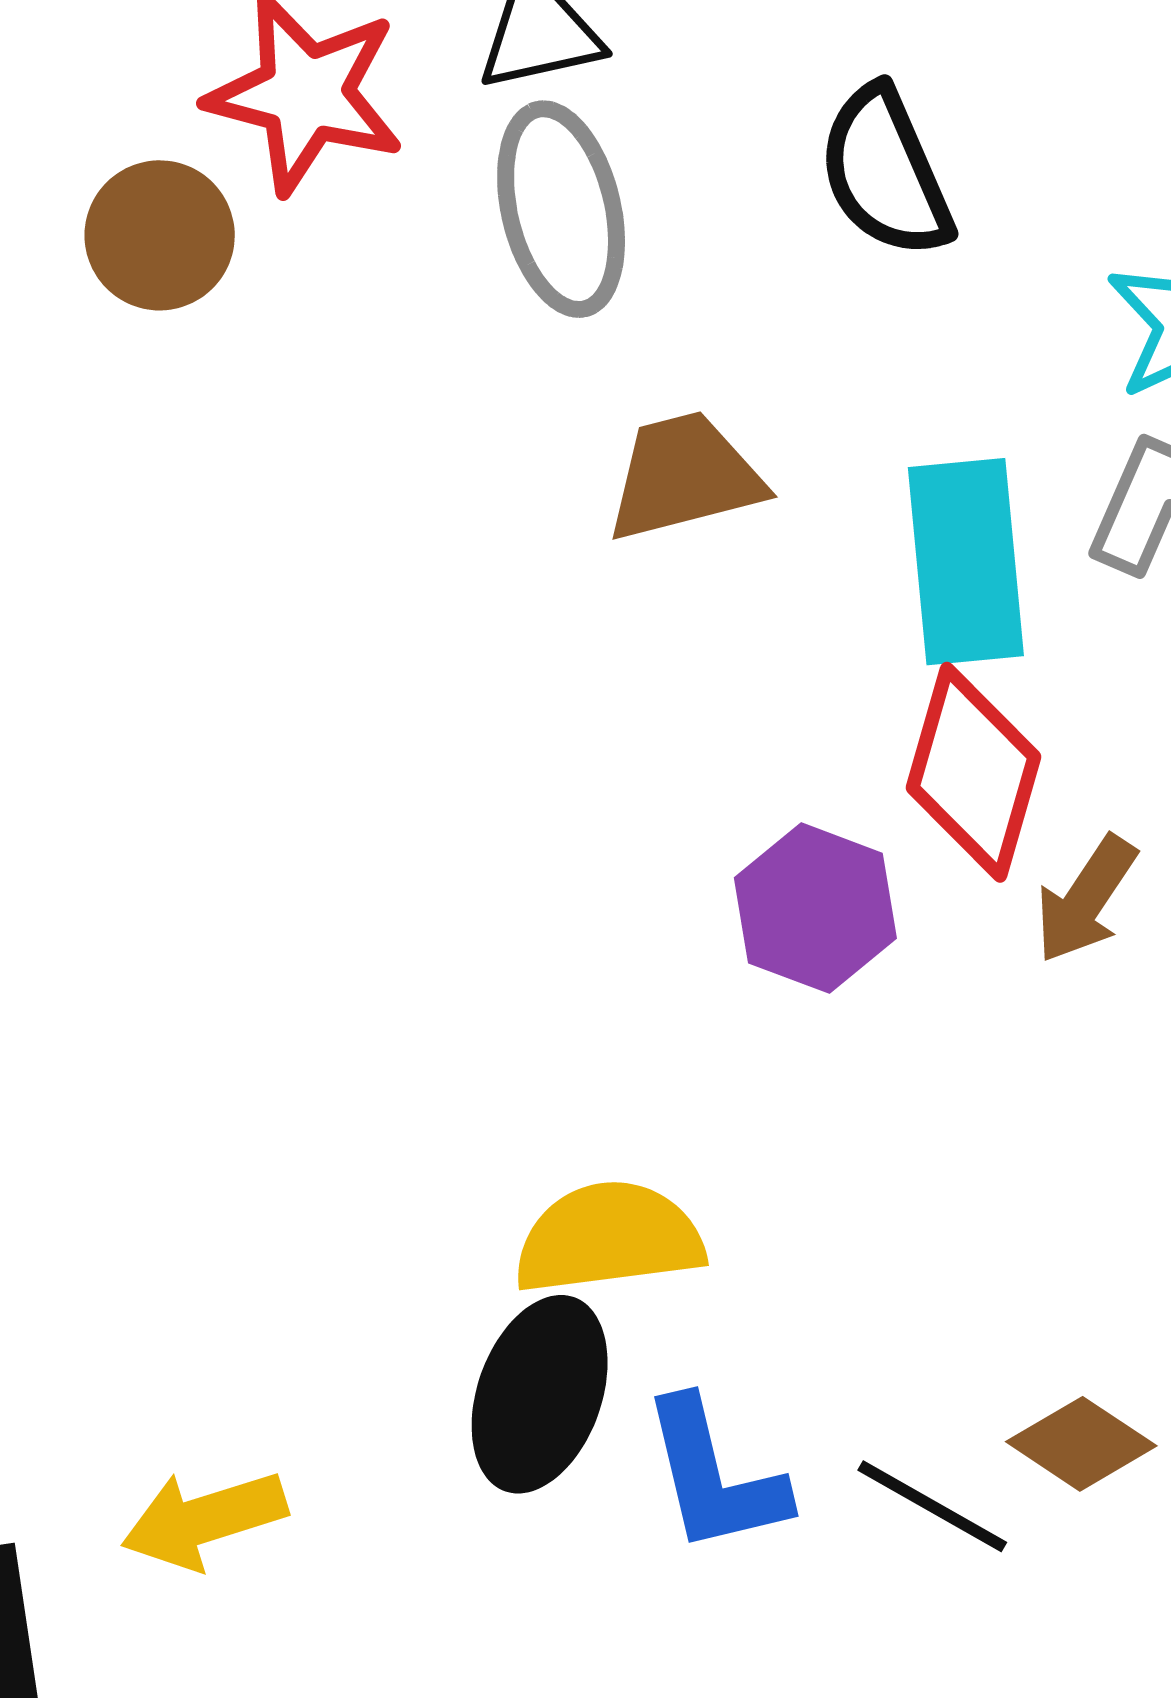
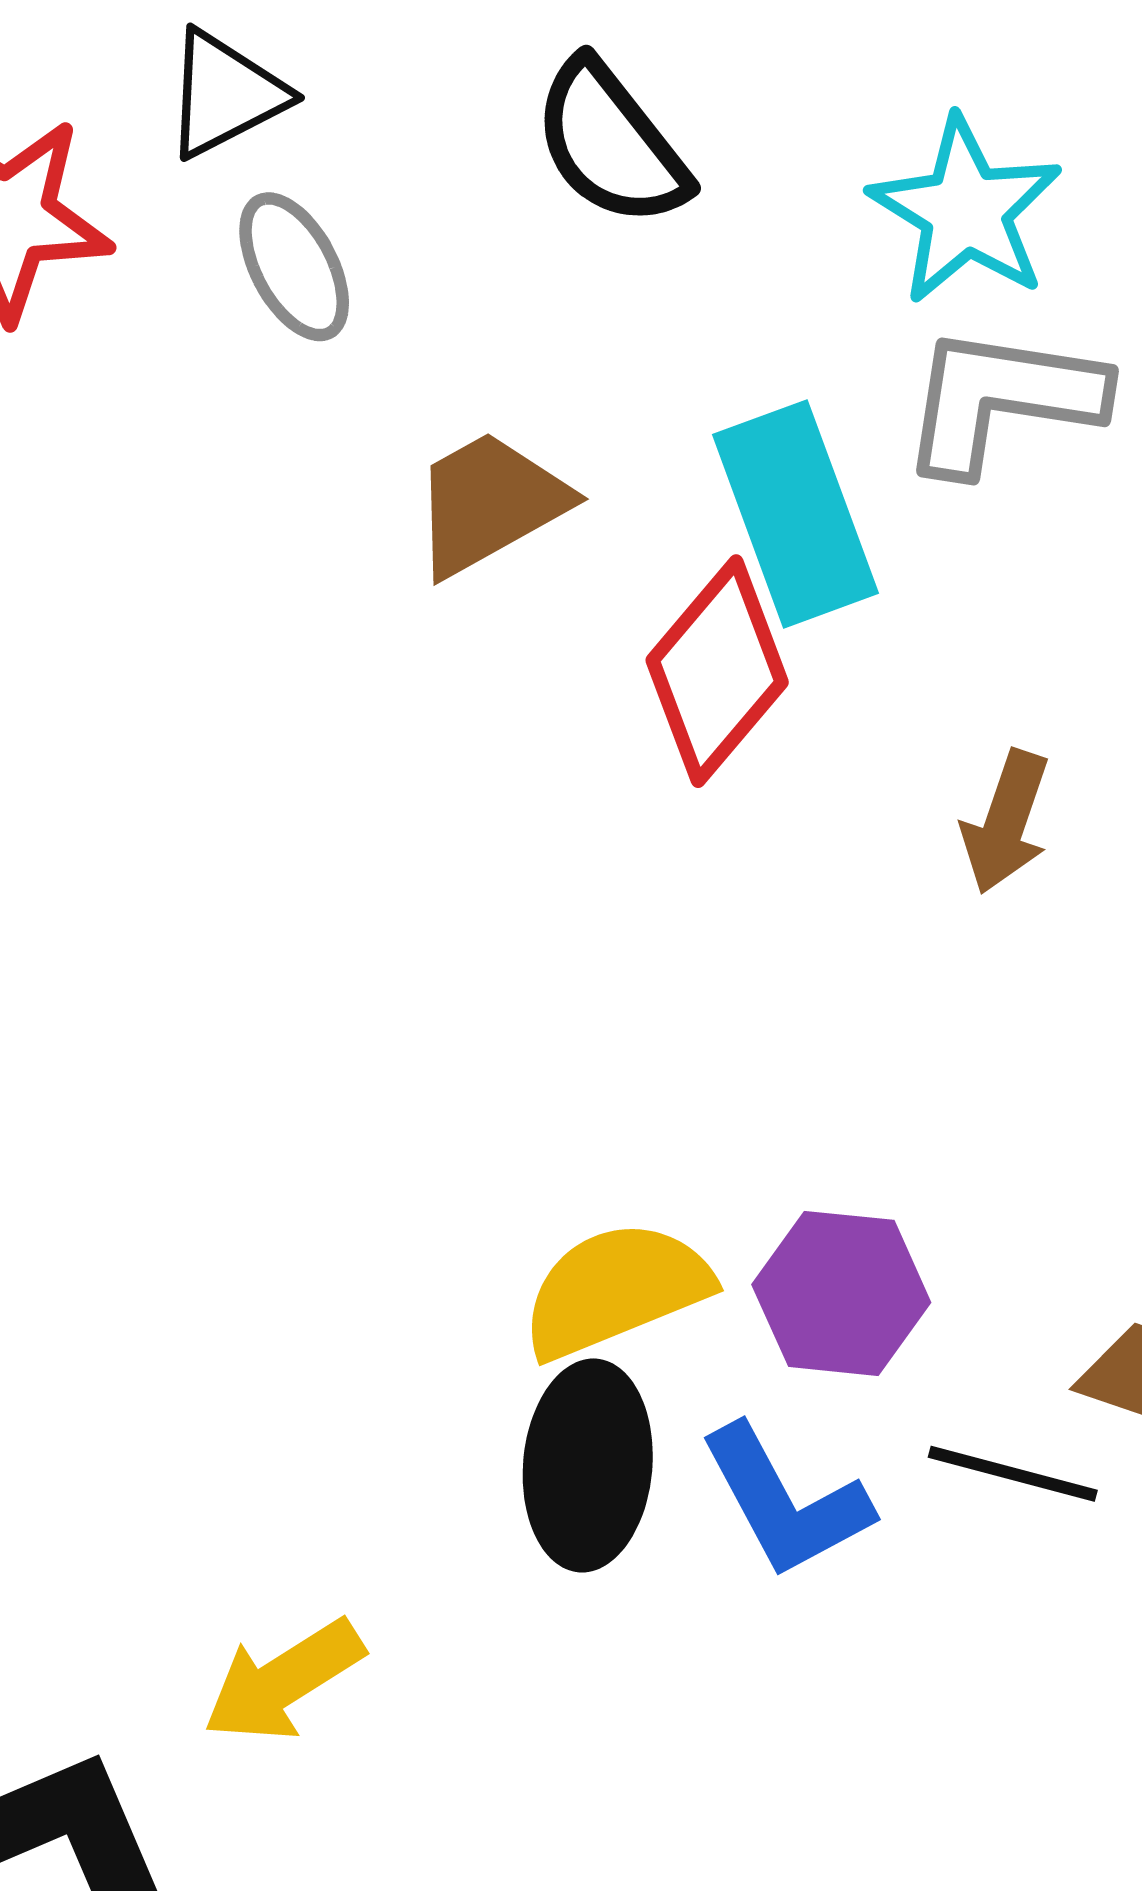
gray ellipse: (561, 209) -> (294, 267), size x0.7
red diamond: (973, 772) -> (717, 671), moved, turned 39
purple hexagon: (815, 908) -> (841, 1293), moved

